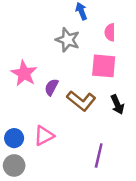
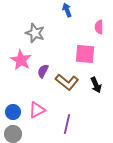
pink semicircle: (110, 32) -> (99, 27), moved
gray star: (68, 40) -> (35, 33), moved
purple line: (99, 156) -> (67, 124), moved

